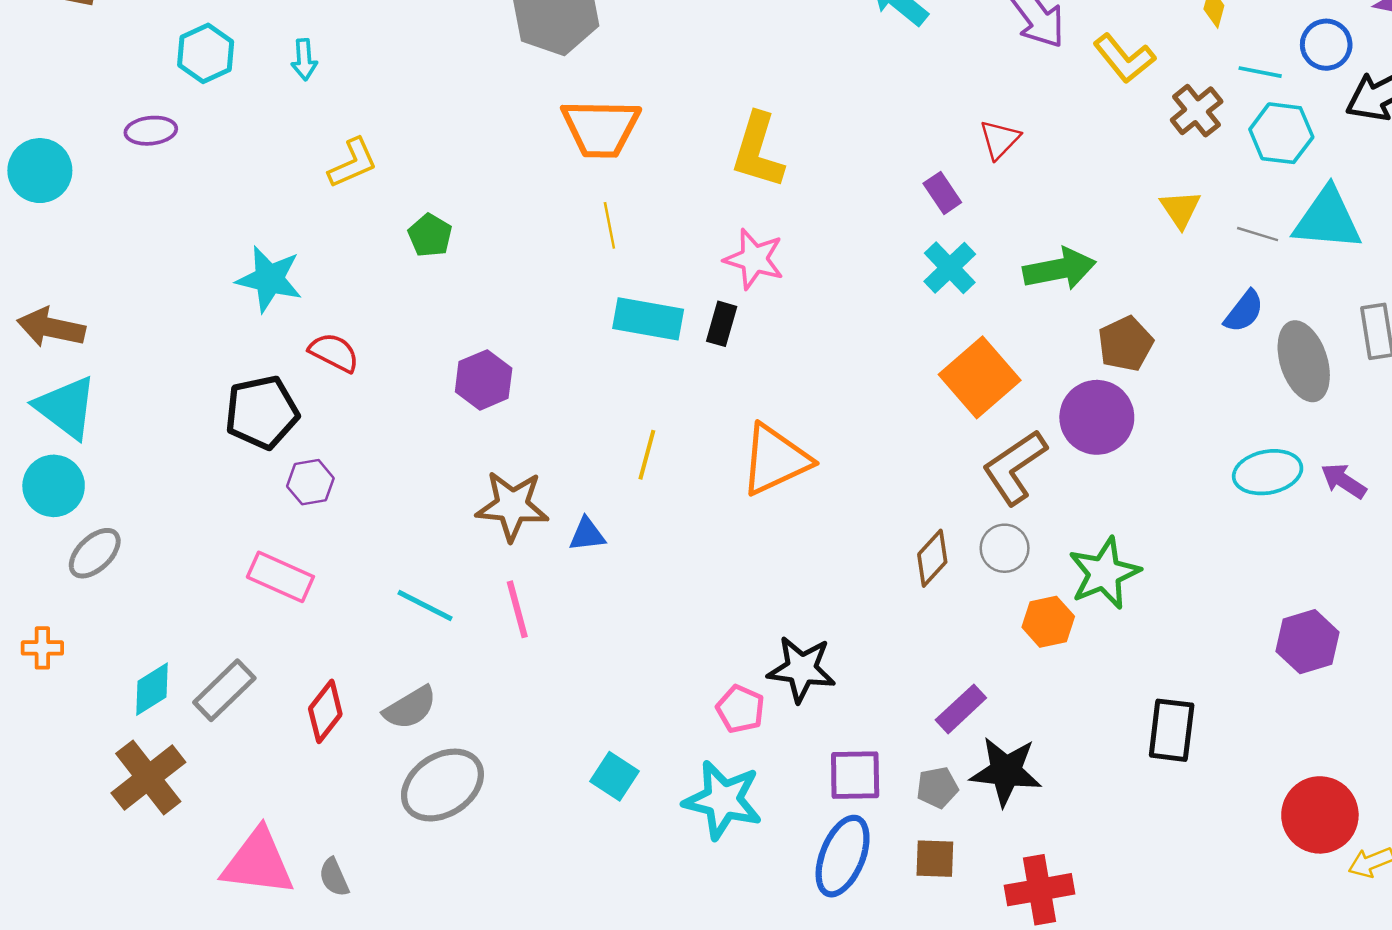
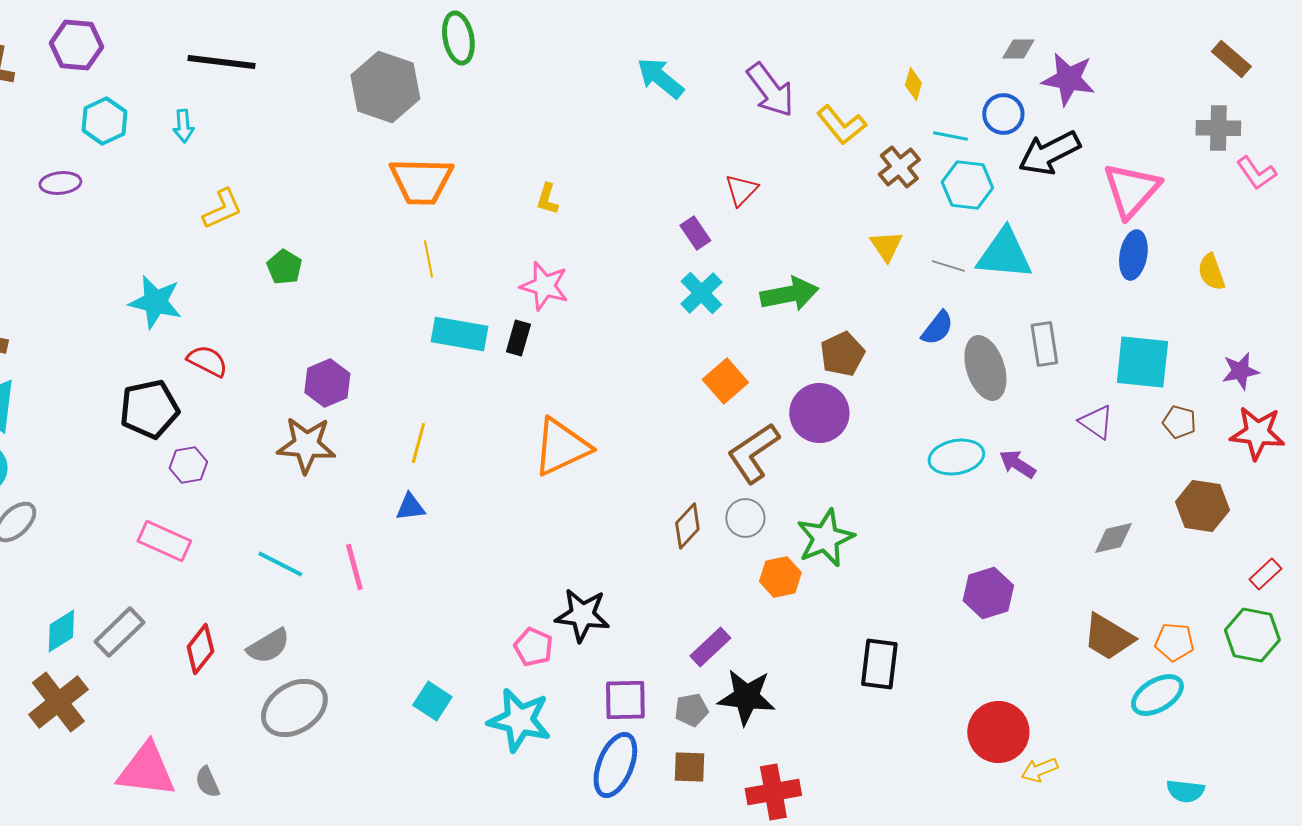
yellow L-shape: (758, 151) -> (547, 199), size x0.5
orange square: (980, 377) -> (725, 381), size x0.7
yellow line: (647, 455) -> (418, 443), moved
brown star: (512, 506) -> (306, 445), moved

